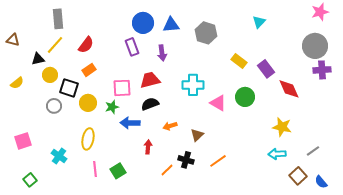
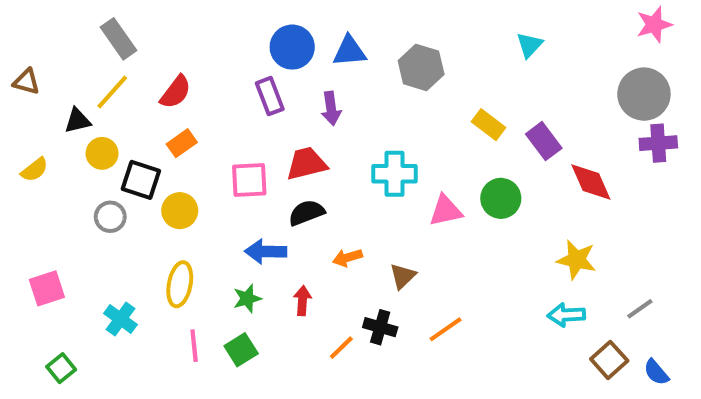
gray rectangle: (58, 19) -> (118, 39), turned -30
pink triangle: (218, 103) -> (446, 211), turned -42
green star: (112, 107) -> (247, 299), moved

